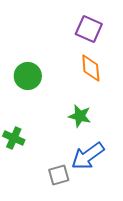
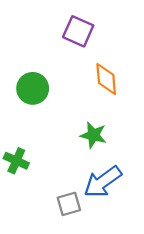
purple square: (89, 29) -> (78, 31), moved

